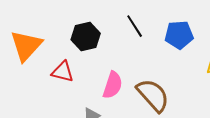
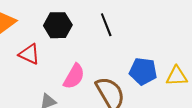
blue pentagon: (179, 35) -> (143, 71), moved

